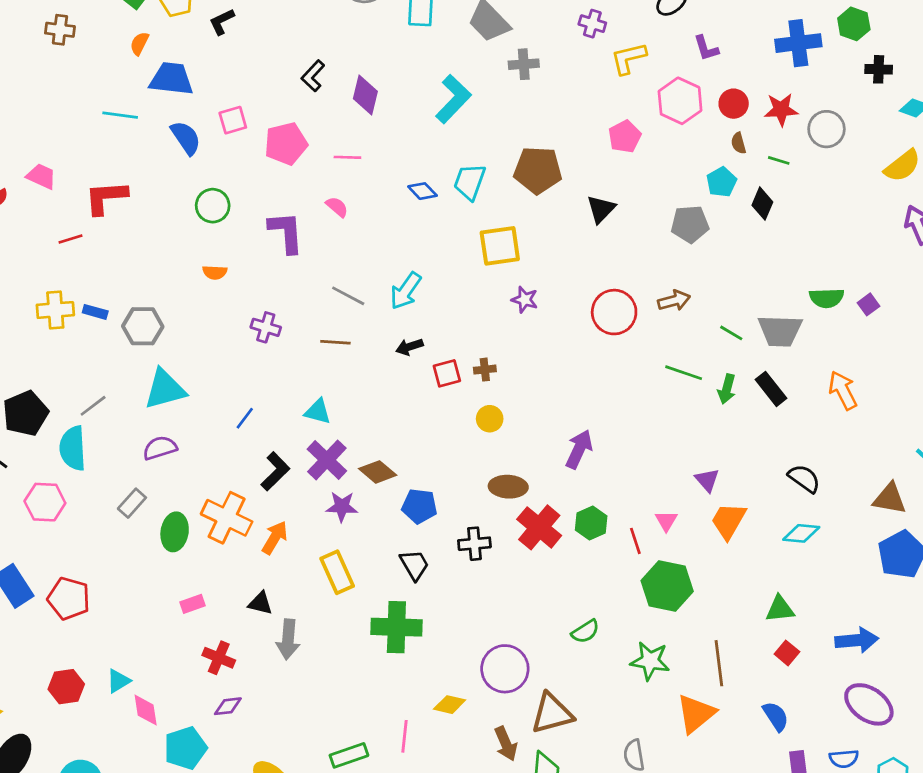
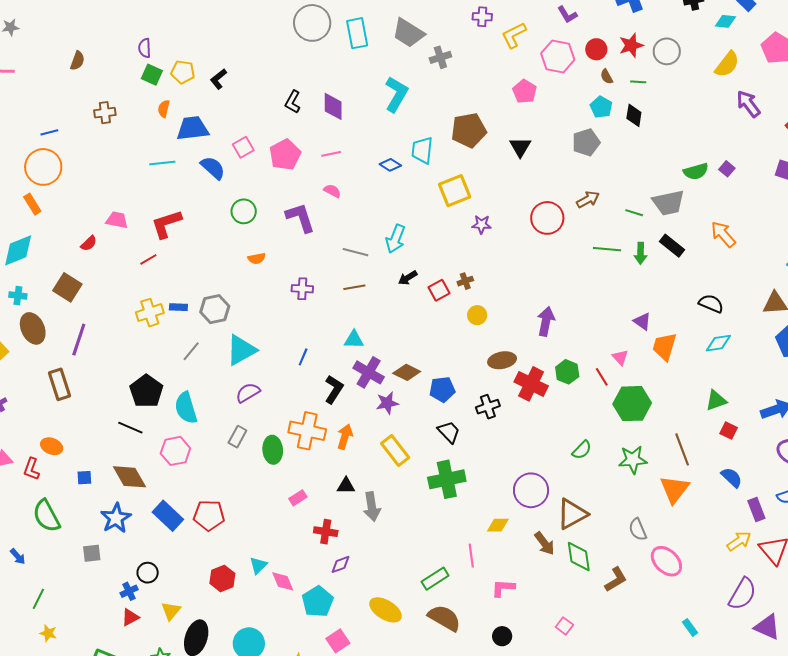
gray line: (93, 406) -> (191, 351), moved

